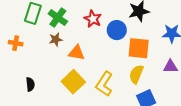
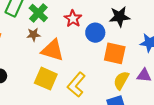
orange triangle: (77, 53) -> (53, 50), size x1.4
yellow semicircle: (136, 74) -> (121, 80), moved
yellow square: (73, 82) -> (46, 79), turned -30

